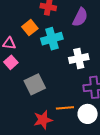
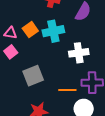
orange square: (30, 28) -> (30, 30), moved
orange line: (65, 108) -> (67, 90), moved

